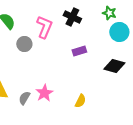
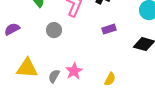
gray circle: (24, 44) -> (54, 30), moved

